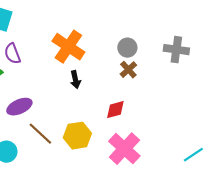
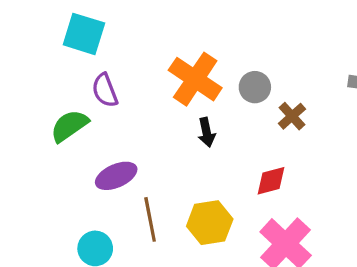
gray circle: (127, 48) -> (255, 87), moved
brown line: (40, 134) -> (150, 219), turned 36

